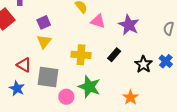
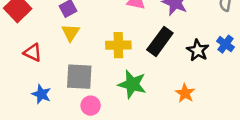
black rectangle: (114, 55) -> (160, 41), size x1.6
red triangle: (24, 65) -> (33, 53), moved
pink circle: (66, 97) -> (91, 106), moved

